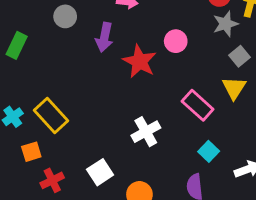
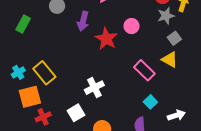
yellow triangle: (234, 88) -> (170, 60), turned -36
white cross: (146, 132) -> (94, 88), moved
orange square: (31, 152) -> (30, 97), size x1.6

